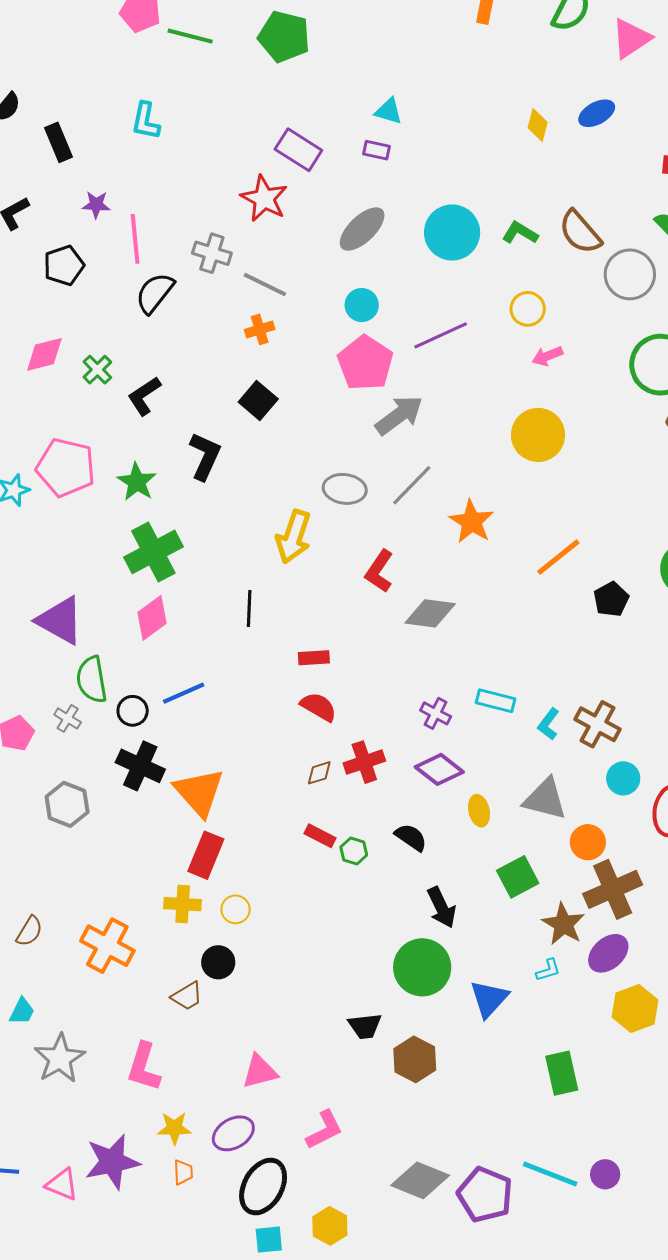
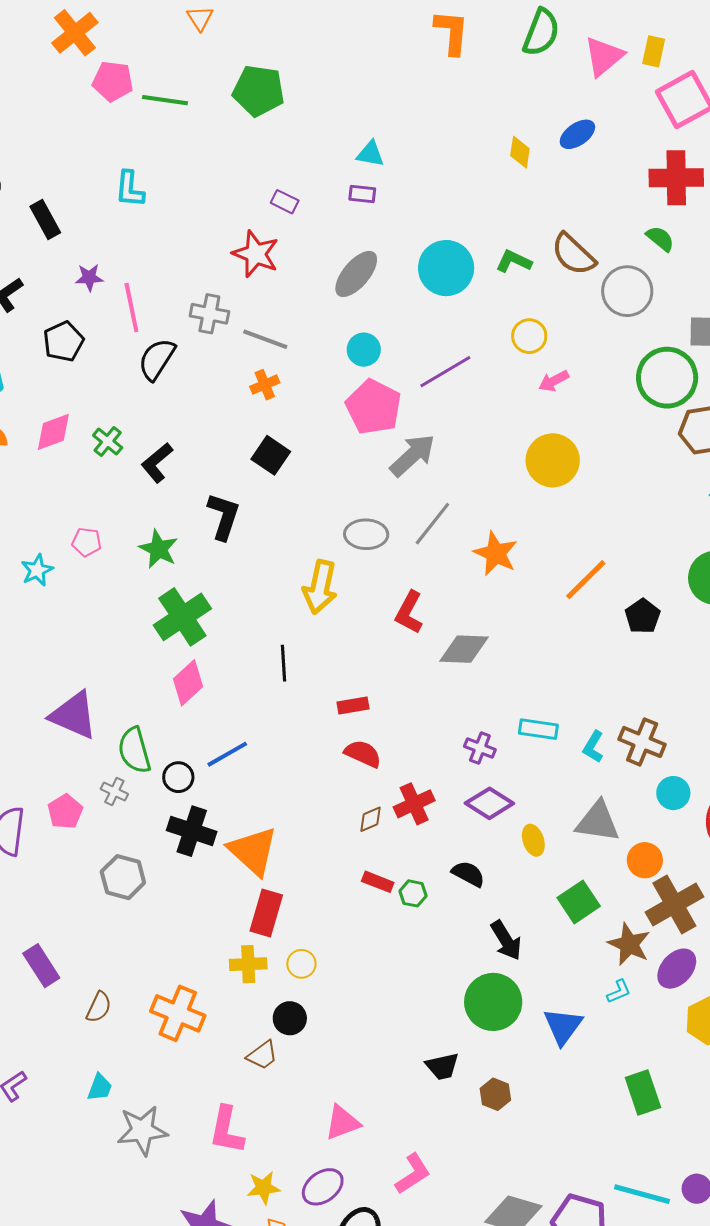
purple rectangle: (298, 150) -> (285, 202), size x0.6
pink pentagon: (66, 467) -> (86, 542), size x0.5
purple triangle: (60, 620) -> (74, 715), moved
gray star: (60, 1058) -> (142, 1130), turned 30
brown hexagon: (415, 1059) -> (495, 1094), size x0.7

